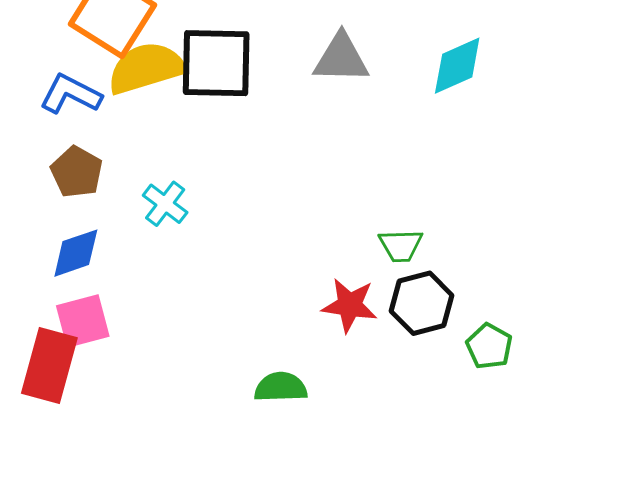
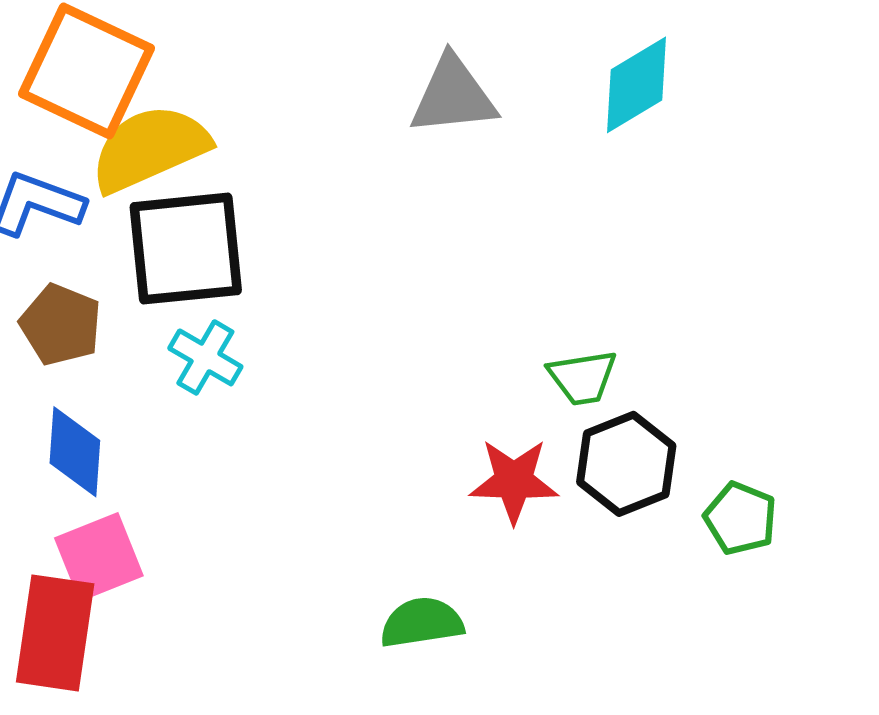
black square: (216, 63) -> (186, 249), moved
blue diamond: (76, 253) -> (75, 452), turned -60

